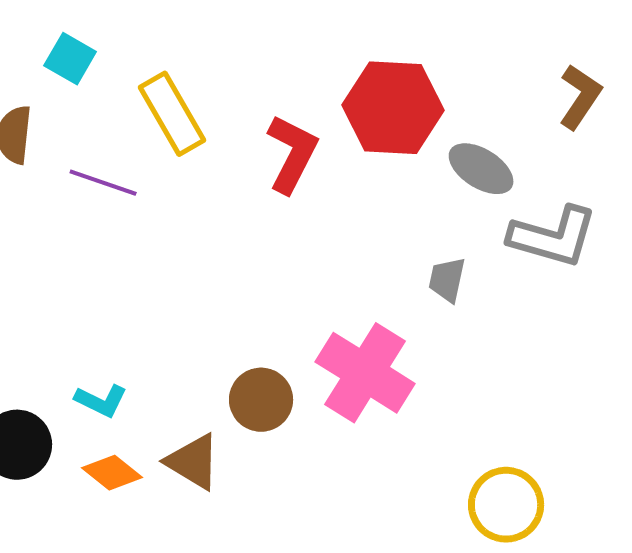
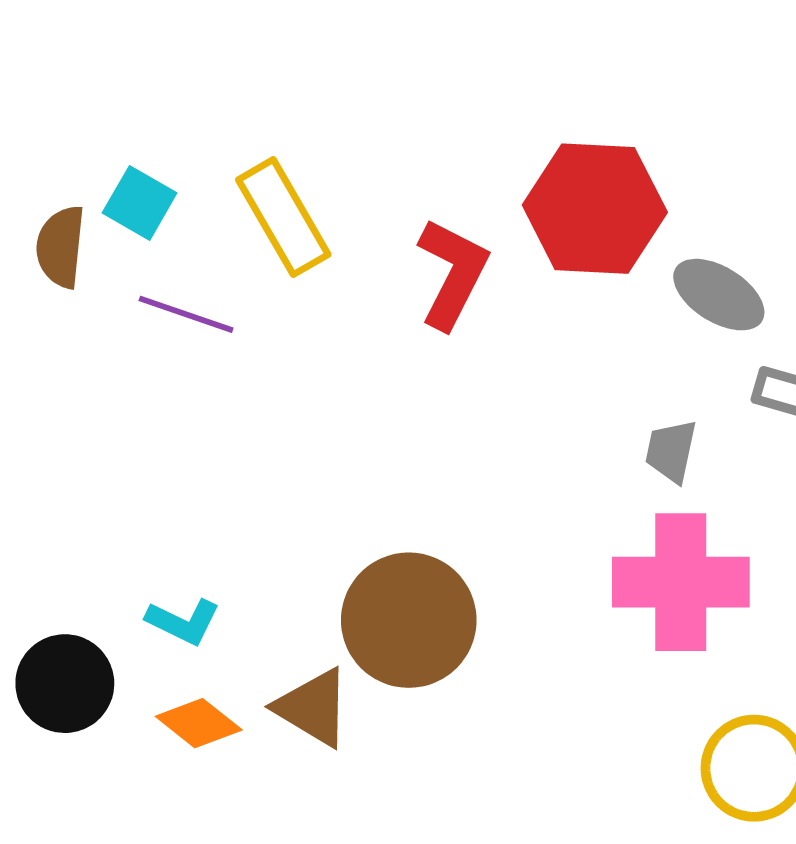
cyan square: (70, 59) -> (140, 203), moved
pink cross: (365, 373) -> (681, 582), moved, turned -32
brown circle: (261, 400) -> (409, 620), size x1.5

